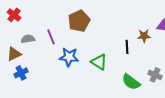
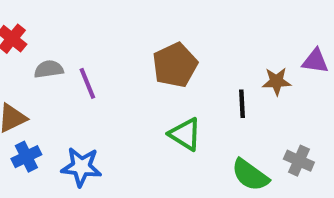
brown pentagon: (79, 21) -> (175, 65), moved
gray semicircle: (28, 39) -> (49, 69), moved
blue star: (69, 57) -> (81, 167), moved

